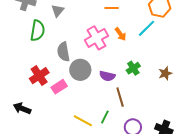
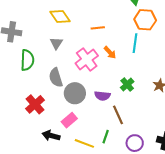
gray triangle: (58, 11) -> (56, 43), moved
cyan line: (147, 28) -> (135, 43), turned -30
pink rectangle: (59, 87) -> (69, 120), moved
black arrow: (22, 108) -> (51, 136), moved

